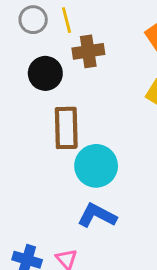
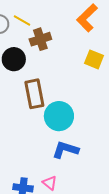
yellow line: (67, 20) -> (22, 20), turned -36

